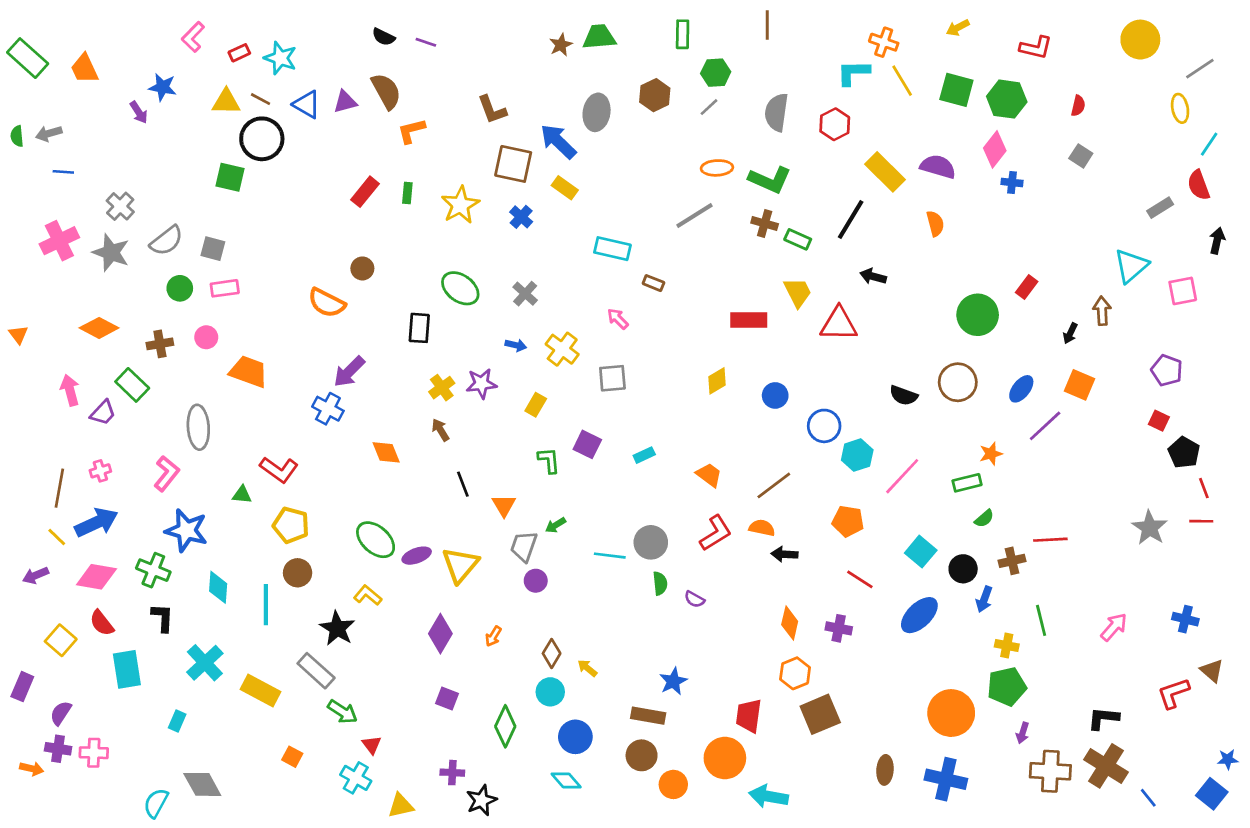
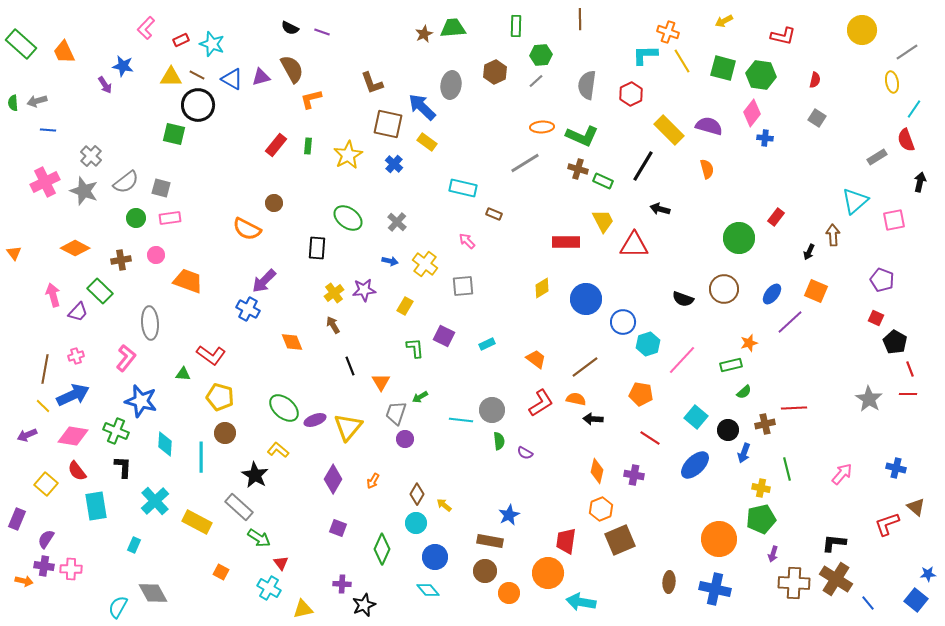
blue circle: (775, 395) -> (586, 299), size x1.6

